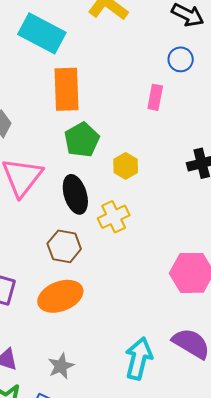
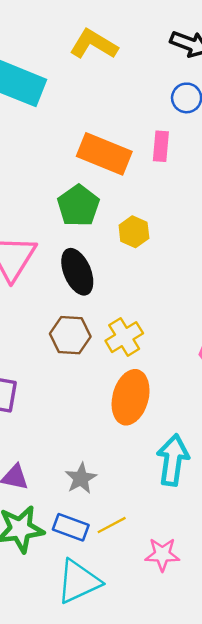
orange rectangle: (67, 89) -> (104, 154), moved, turned -60
yellow cross: (114, 217) -> (124, 337), moved
orange ellipse: (60, 296) -> (131, 397), moved, turned -48

